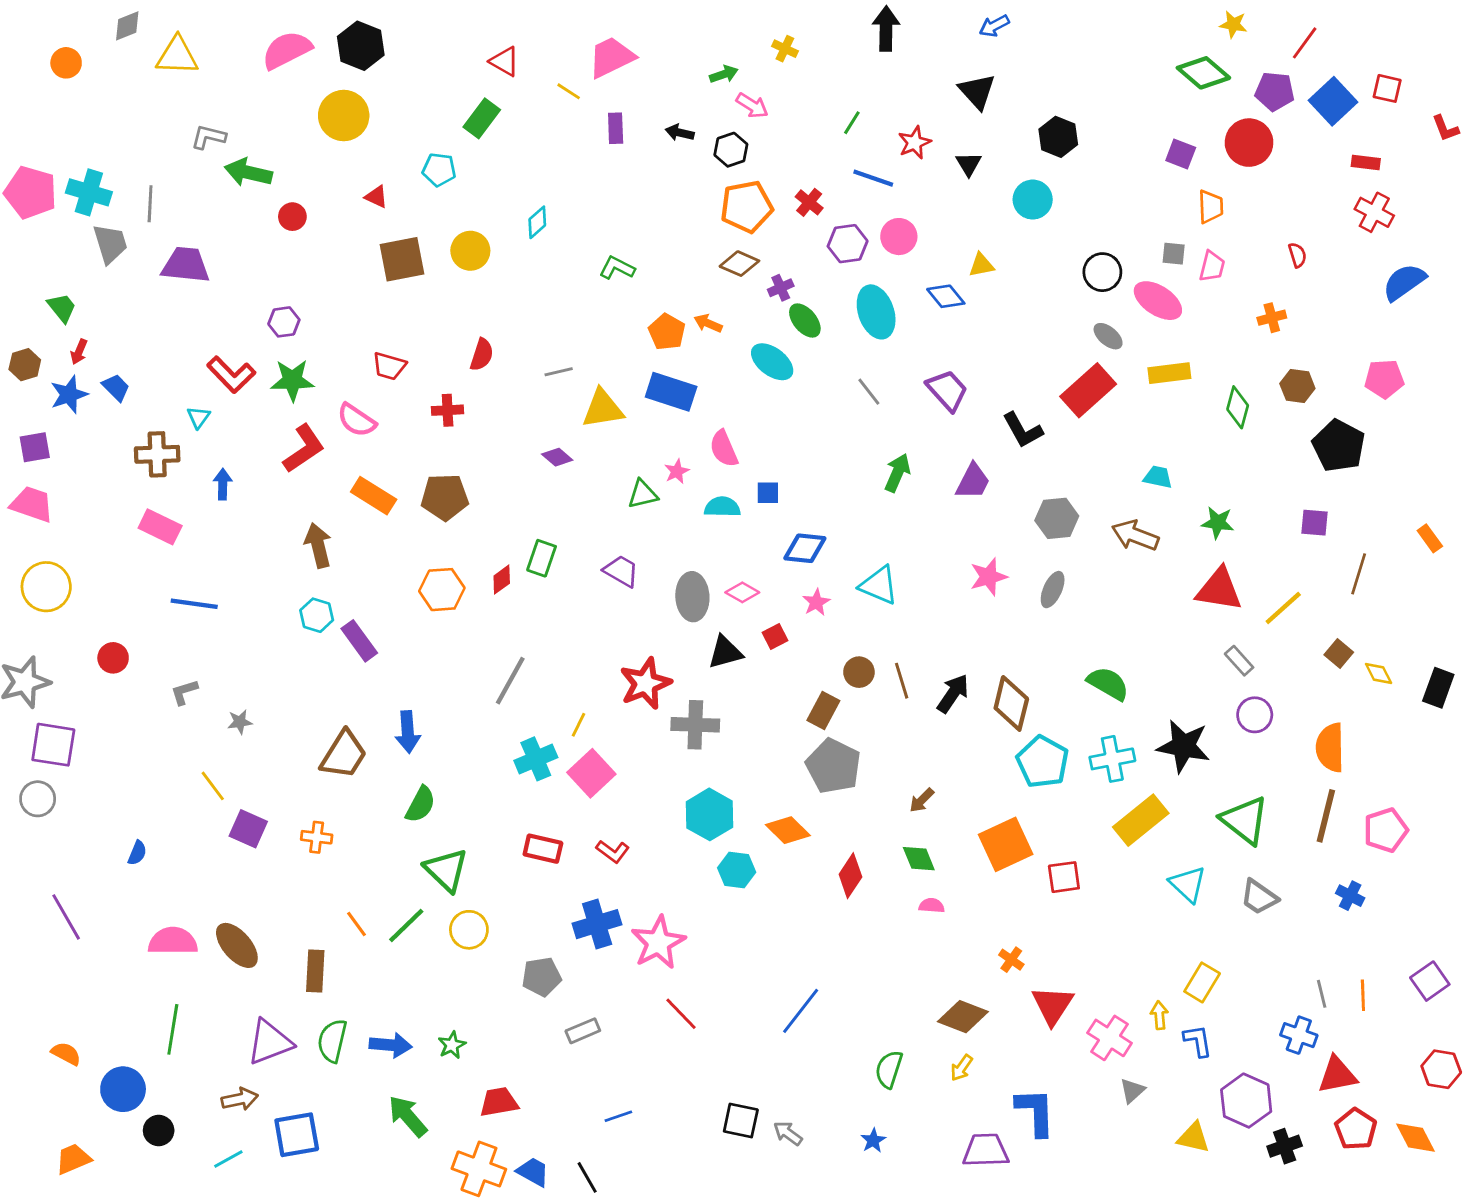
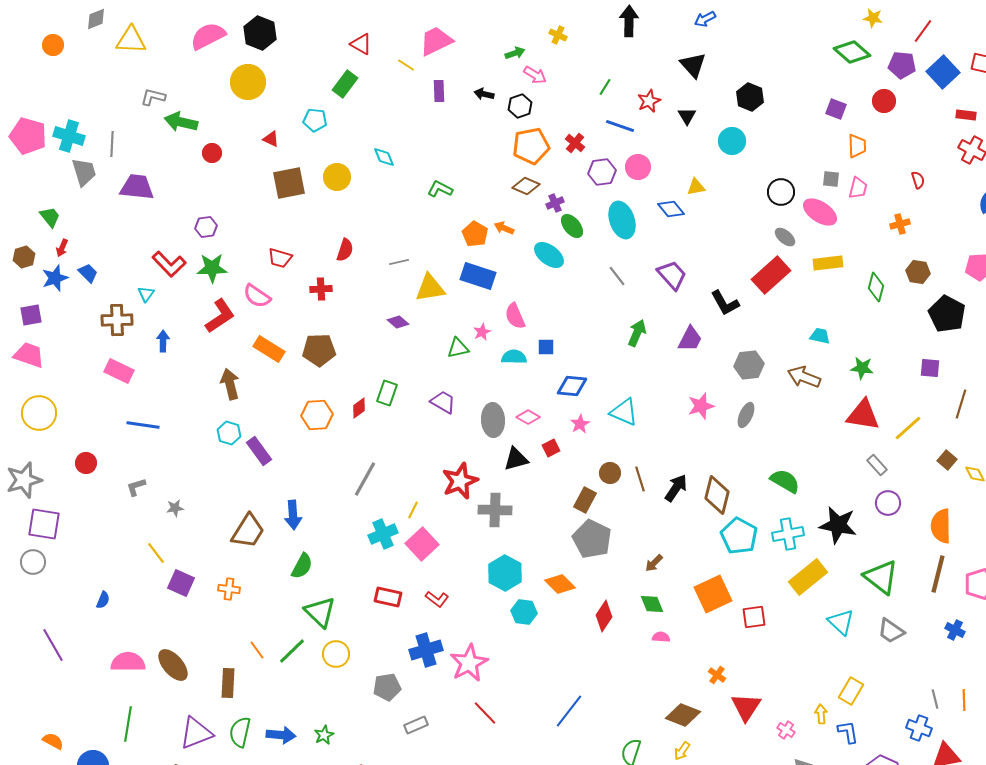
red circle: (1249, 143) -> (884, 101), size x0.7
cyan diamond: (537, 222) -> (384, 157), turned -70
pink cross: (1110, 1038) -> (786, 730), size x0.6

